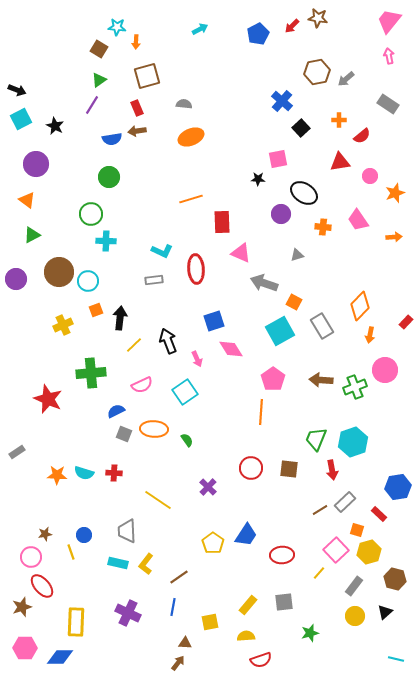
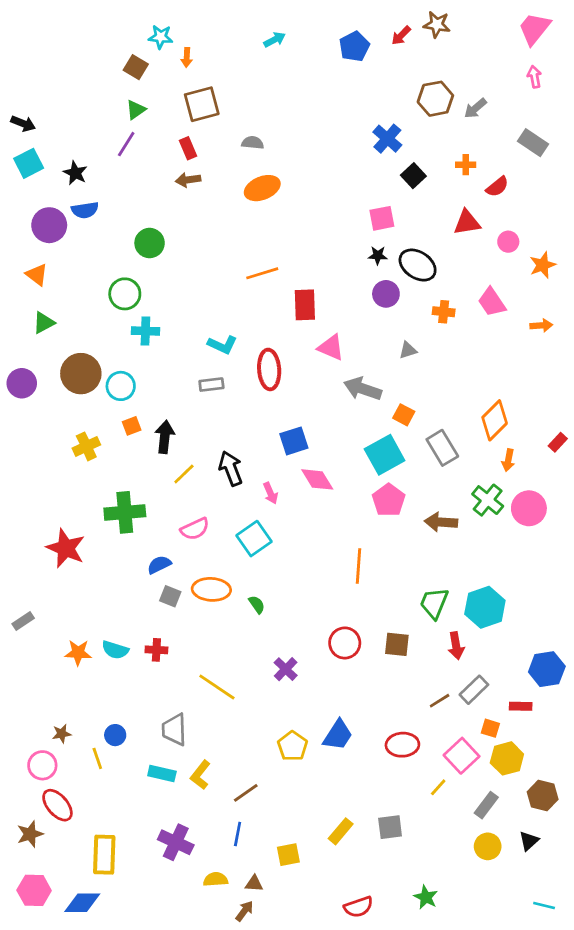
blue semicircle: (112, 139) -> (85, 210), moved
black star: (258, 179) -> (378, 255), moved
pink pentagon: (273, 379) -> (389, 500), moved
green cross: (355, 387) -> (488, 500), moved, turned -30
red rectangle: (379, 514) -> (521, 706), turned -42
red ellipse: (282, 555) -> (402, 745), moved
green star: (310, 633) -> (426, 897), moved, turned -30
yellow semicircle: (246, 636) -> (216, 879), moved

